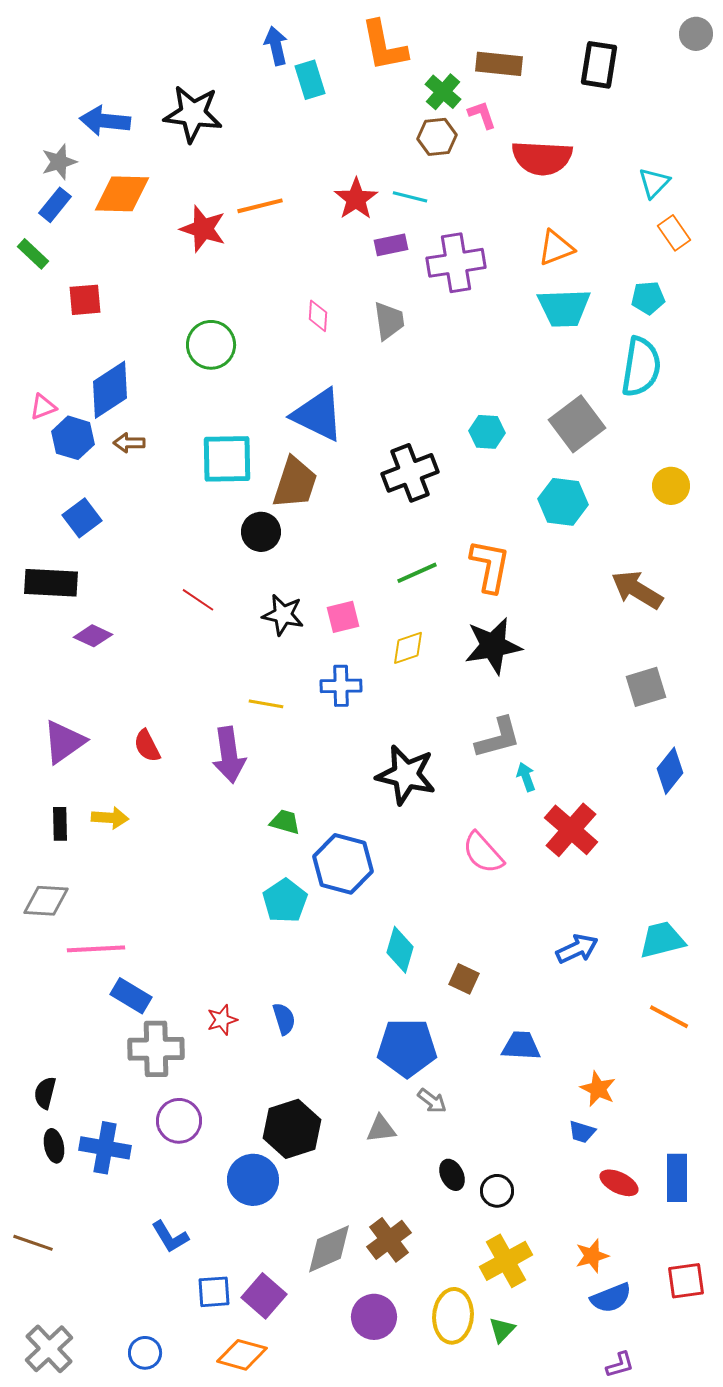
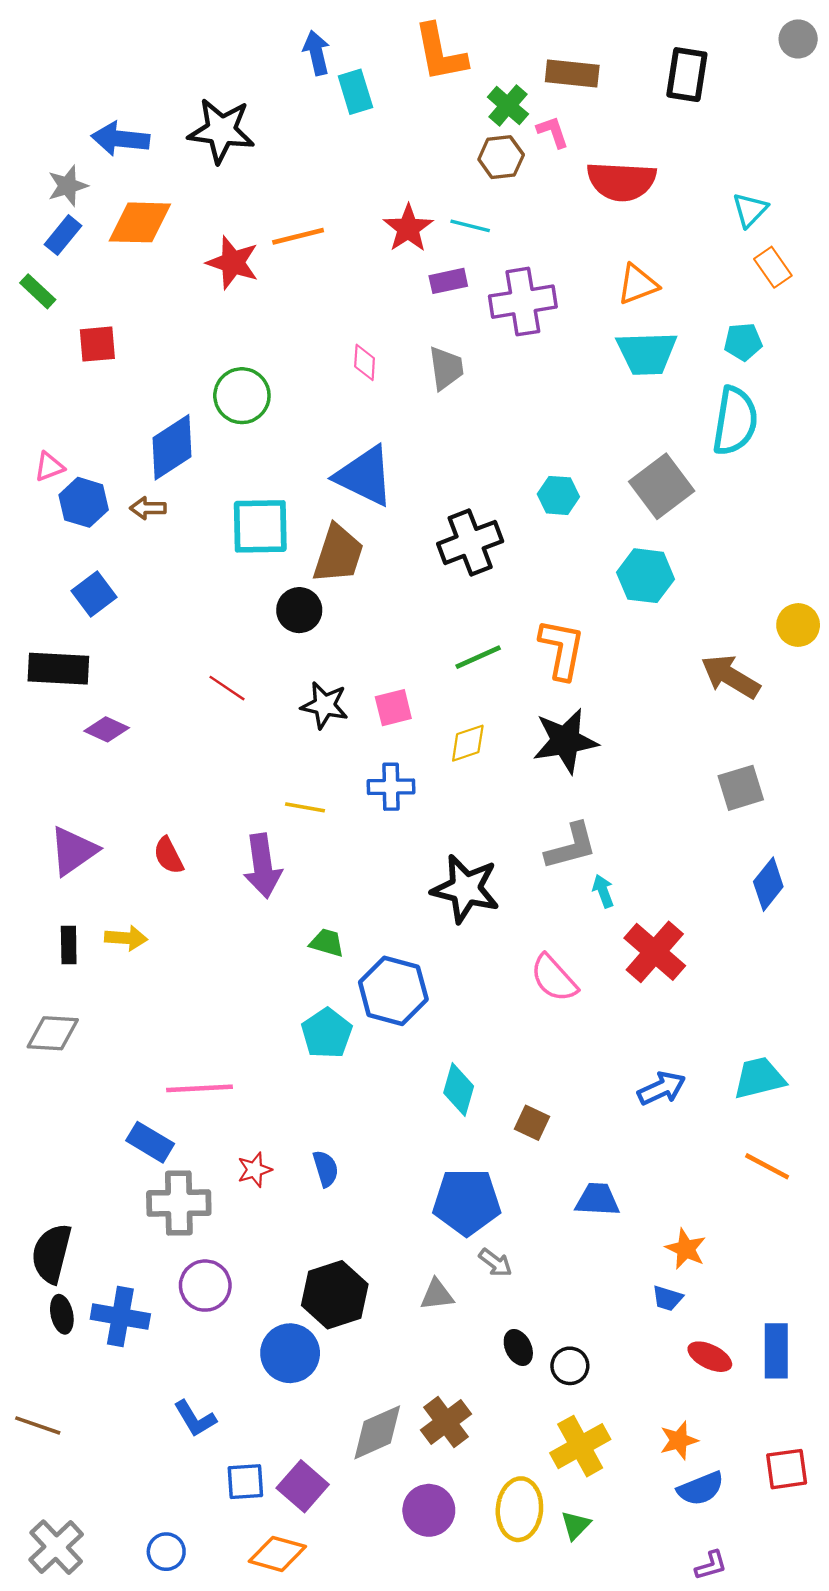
blue diamond: (110, 390) -> (172, 447), moved
yellow circle: (671, 486) -> (798, 625), moved
pink line: (96, 949) -> (199, 1088), moved
black semicircle: (45, 1093) -> (52, 1253), size x1.6

